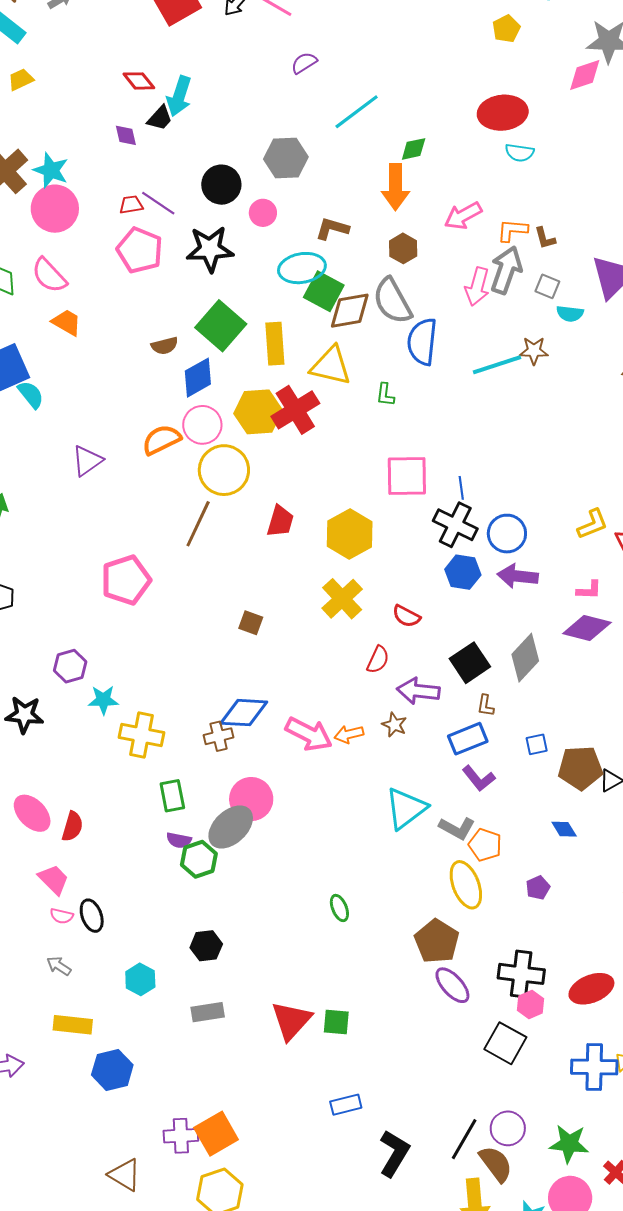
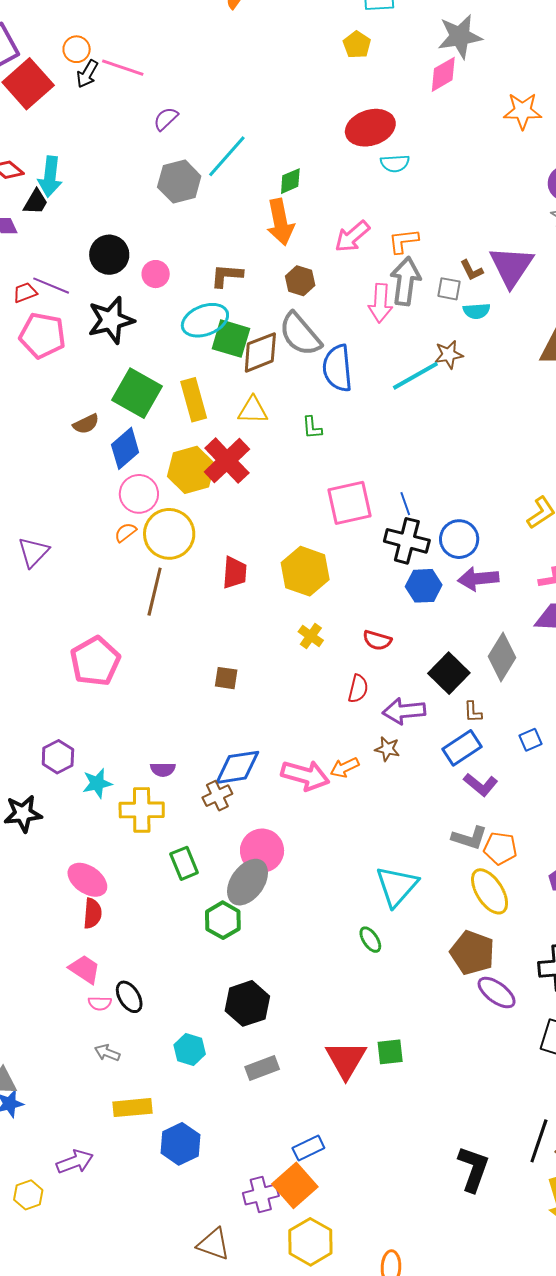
gray hexagon: (286, 158) -> (179, 182), moved
brown L-shape: (545, 238) -> (472, 270), moved
yellow triangle: (331, 366) -> (253, 410), size x0.7
orange semicircle: (161, 440) -> (125, 532), moved, size x0.6
yellow cross: (342, 599) -> (311, 636), size x0.6
cyan triangle: (406, 808) -> (397, 886), moved
pink ellipse: (32, 813) -> (87, 880), moved
purple semicircle: (179, 840) -> (163, 769), moved
black hexagon: (206, 946) -> (247, 1003), size x1.4
blue rectangle: (346, 1105) -> (308, 1148), moved

